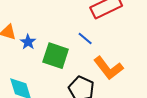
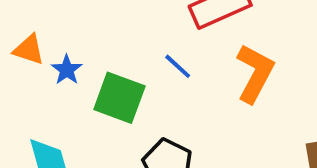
orange L-shape: (108, 68) -> (255, 73), moved, turned -116

